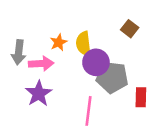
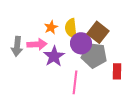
brown square: (130, 29) -> (98, 32), moved, size x1.5
gray arrow: (19, 52) -> (17, 46), moved
purple star: (39, 94) -> (54, 56), moved

